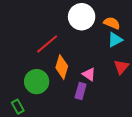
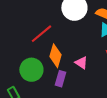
purple rectangle: (81, 91) -> (60, 79), moved

